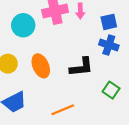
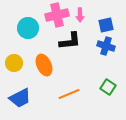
black L-shape: (81, 67) -> (70, 41), moved
orange line: (63, 110) -> (69, 94), moved

